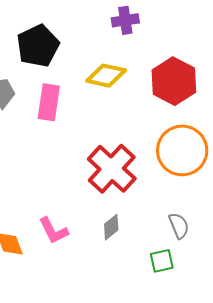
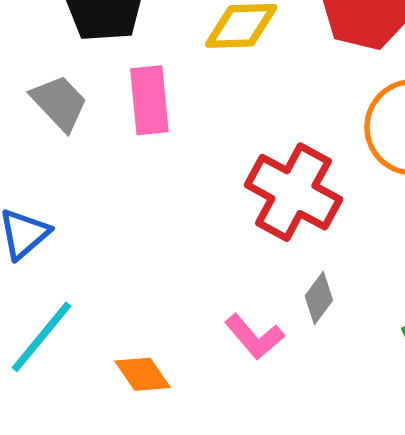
pink L-shape: (53, 231) -> (254, 337), moved

